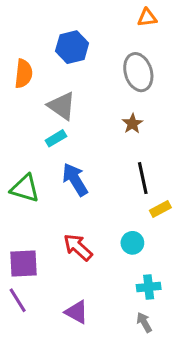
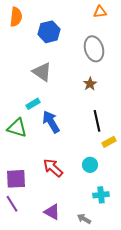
orange semicircle: (24, 74) -> (16, 17), moved
cyan rectangle: (56, 138) -> (33, 104), moved
gray arrow: (144, 322) -> (84, 219), moved, turned -32

